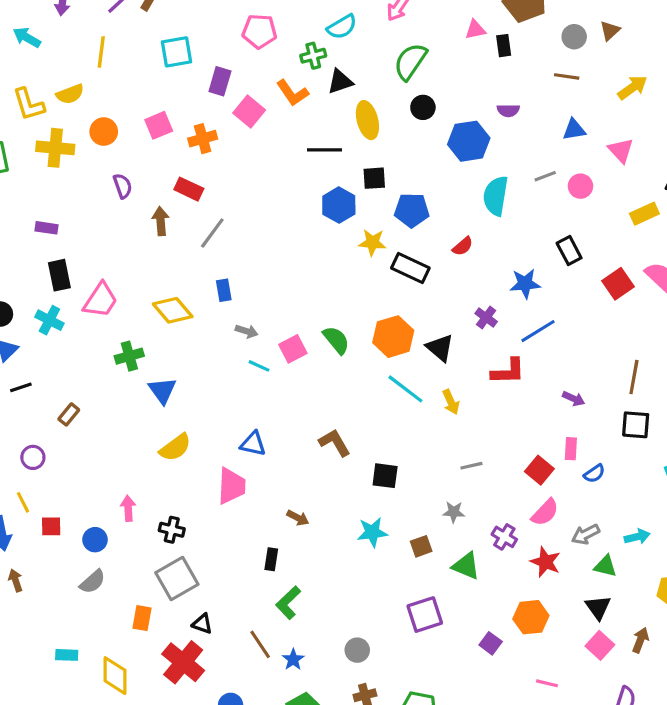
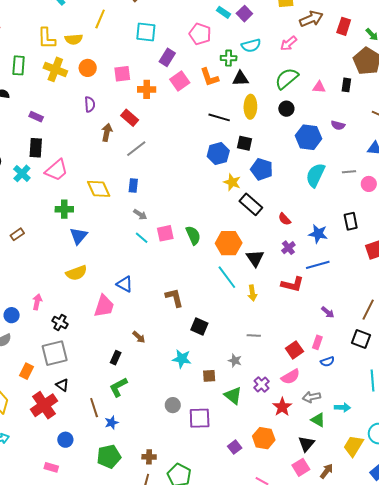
pink triangle: (475, 30) -> (319, 87), moved
red semicircle: (463, 246) -> (284, 219), moved, turned 72
gray circle: (357, 650) -> (173, 405), moved

